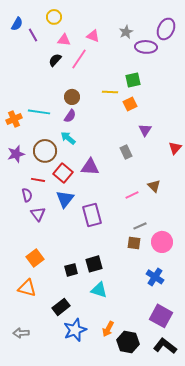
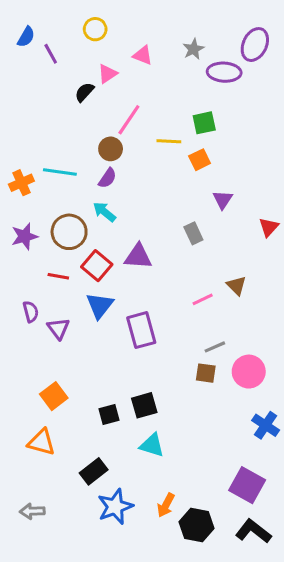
yellow circle: (54, 17) -> (95, 29), moved
pink triangle: (64, 40) -> (107, 74), moved, turned -40
pink line: (79, 59) -> (129, 120), moved
purple semicircle: (27, 195) -> (31, 312), moved
blue cross: (155, 277) -> (266, 425), moved

